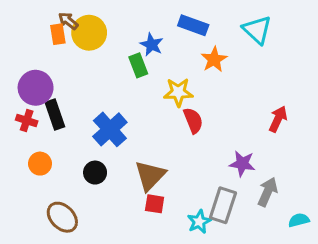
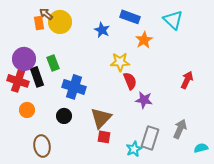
green rectangle: (138, 65) -> (53, 63), moved
red cross: (27, 120) -> (18, 81), size x1.5
blue cross: (110, 129) -> (74, 87), turned -30
purple star: (242, 164) -> (144, 100), moved
brown ellipse: (62, 217) -> (42, 146), turned 35

